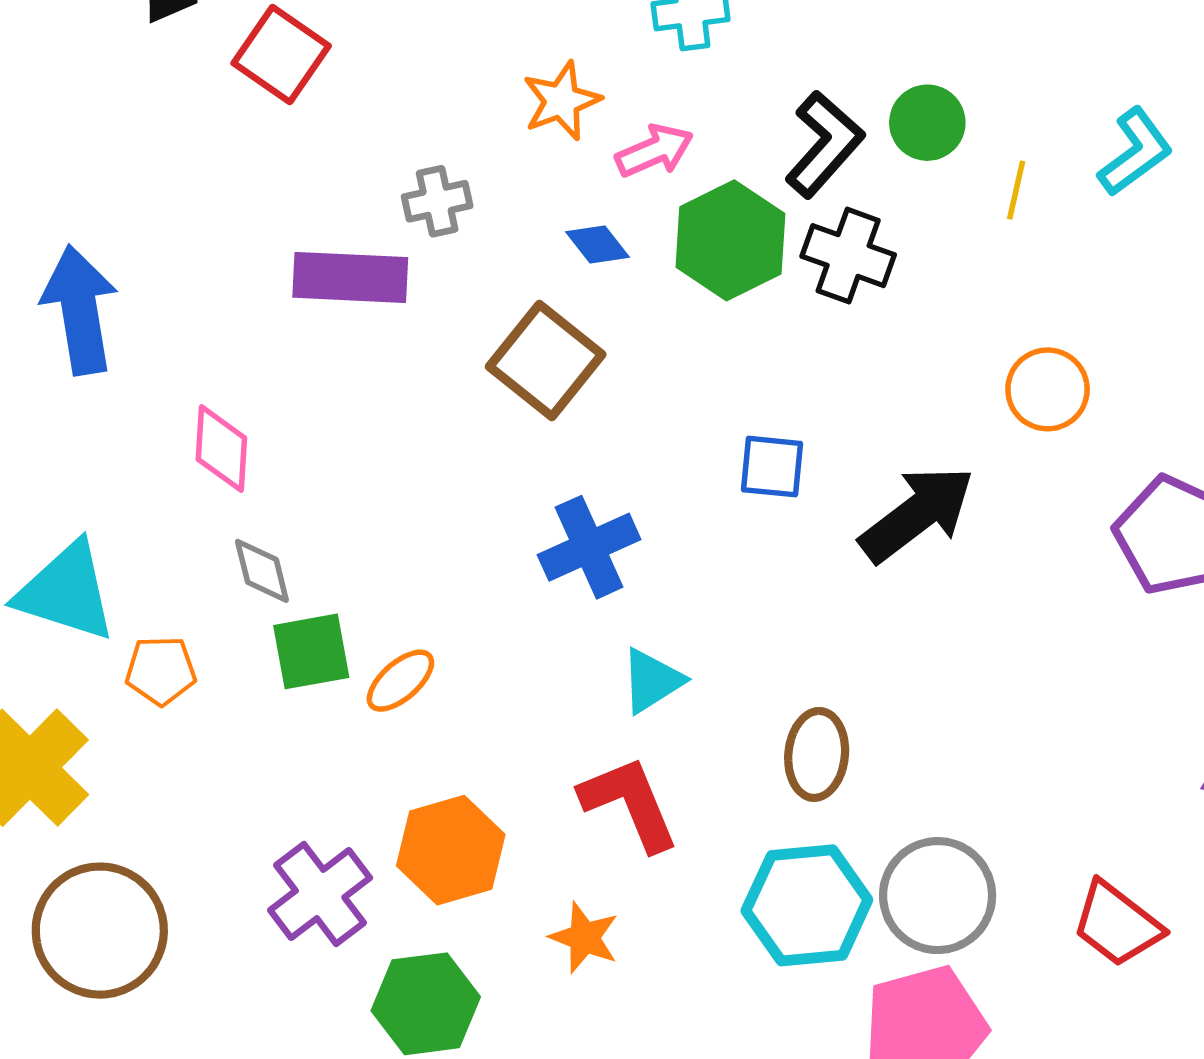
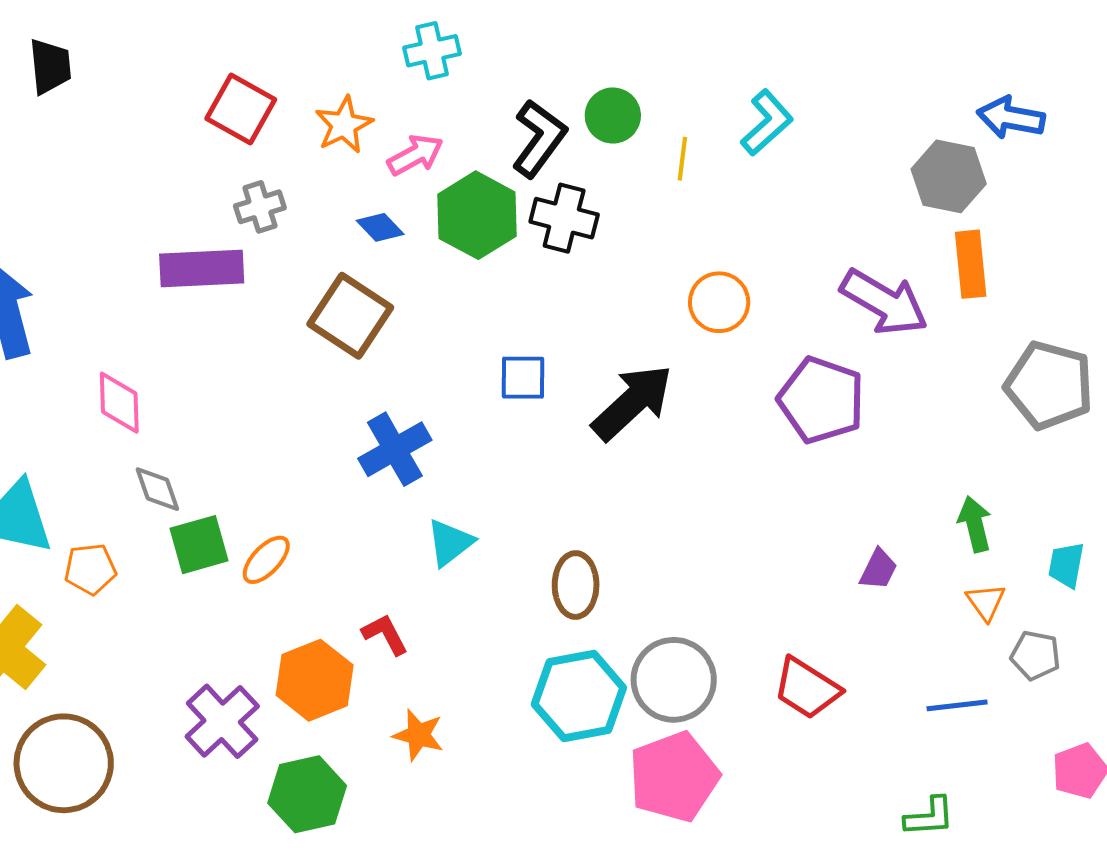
red square: (281, 54) -> (241, 109), moved
red L-shape: (630, 803) -> (385, 634), moved, size x0.6

